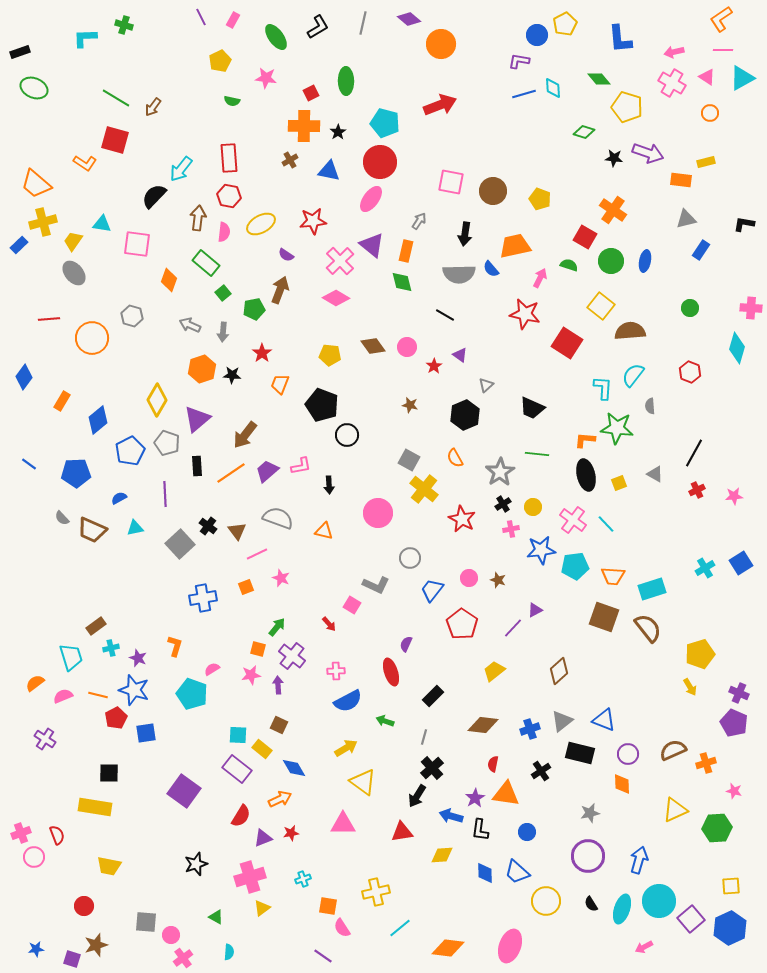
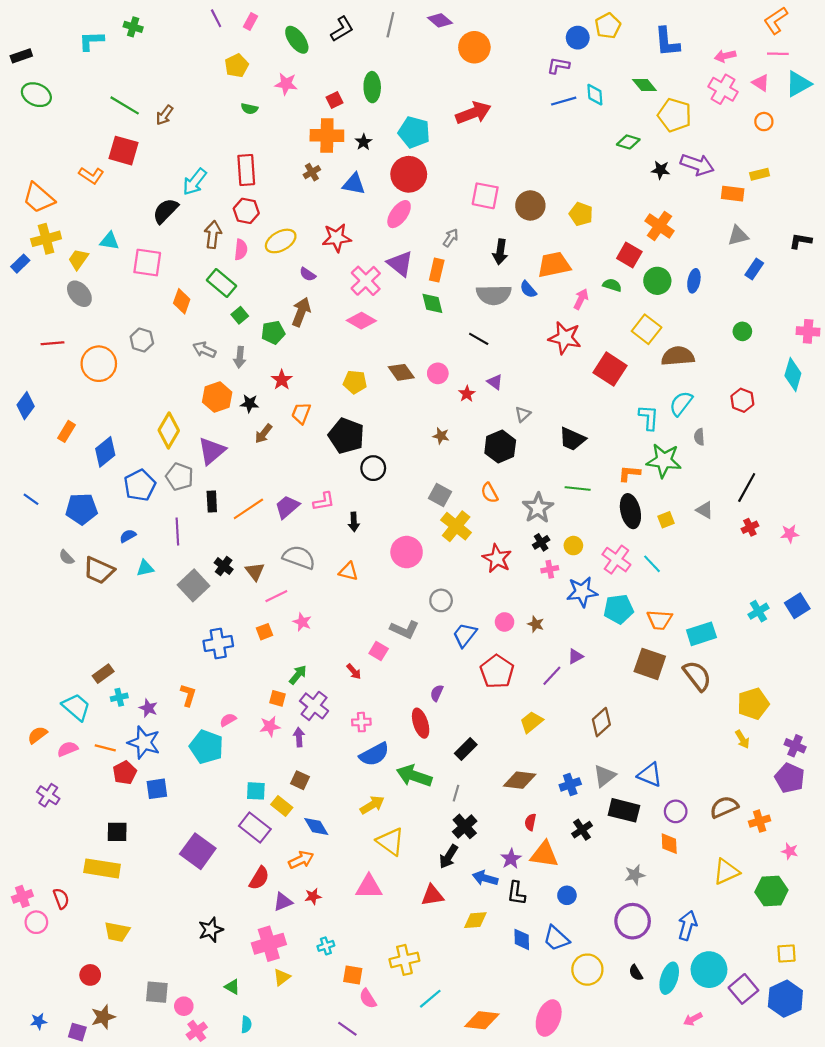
brown arrow: (245, 435) -> (263, 434), moved, size x0.7
cyan trapezoid: (71, 657) -> (76, 707), turned -32
green arrow: (385, 721) -> (414, 776), size x1.8

